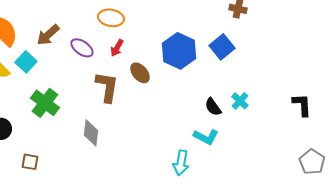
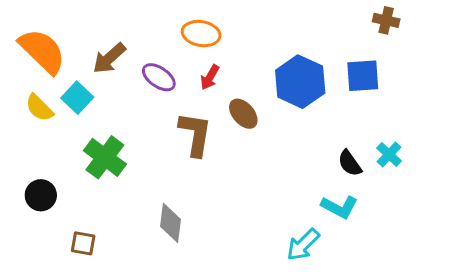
blue square: (222, 47) -> (363, 76), turned 35
gray diamond: (91, 133) -> (170, 223), moved
cyan arrow: (181, 163) -> (303, 245), turned 35

